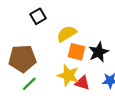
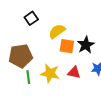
yellow star: (68, 75) -> (50, 73), moved
green line: (29, 84) -> (28, 77), turned -48

